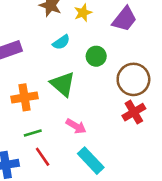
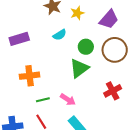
brown circle: (133, 79) -> (115, 50), moved
green triangle: (63, 84) -> (79, 68), moved, turned 40
green line: (33, 133) -> (43, 100), moved

